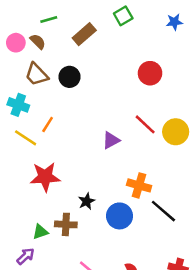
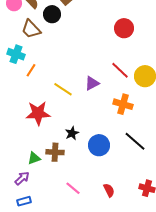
black circle: (70, 77) -> (52, 14), moved
orange line: (48, 124) -> (31, 70), moved
yellow line: (26, 138) -> (63, 89), moved
orange cross: (139, 185) -> (123, 104), moved

